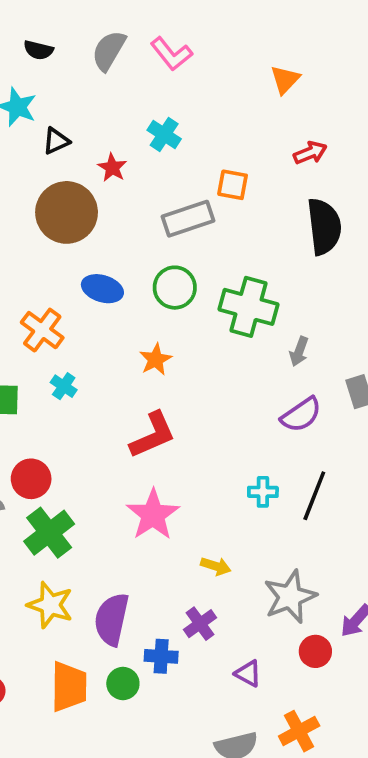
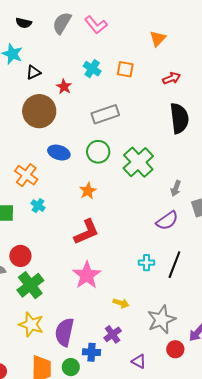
orange square: (233, 185) -> (125, 69), moved
green cross: (248, 307) -> (138, 162), turned 32
gray arrow: (299, 351) -> (176, 188), moved

